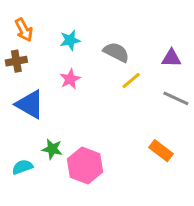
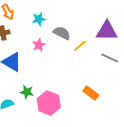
gray semicircle: (116, 52) -> (62, 33), moved
purple triangle: (171, 58) -> (107, 31), size x1.6
orange rectangle: (161, 151) -> (91, 93), moved

